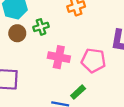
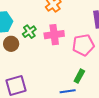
pink cross: (59, 57) -> (54, 35), moved

